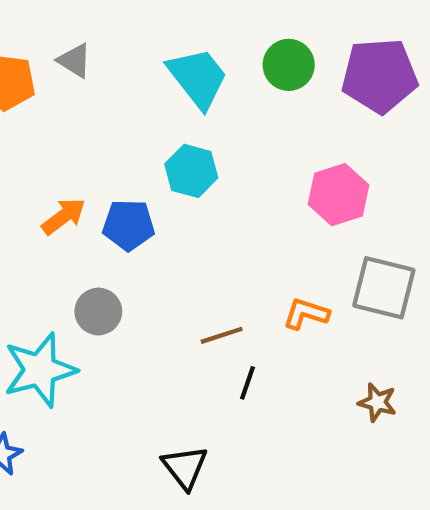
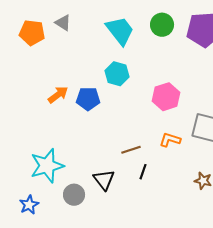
pink hexagon: (338, 195) -> (166, 97), moved
gray circle: (98, 312) -> (74, 195), moved
black triangle: (185, 467) -> (104, 180), moved

